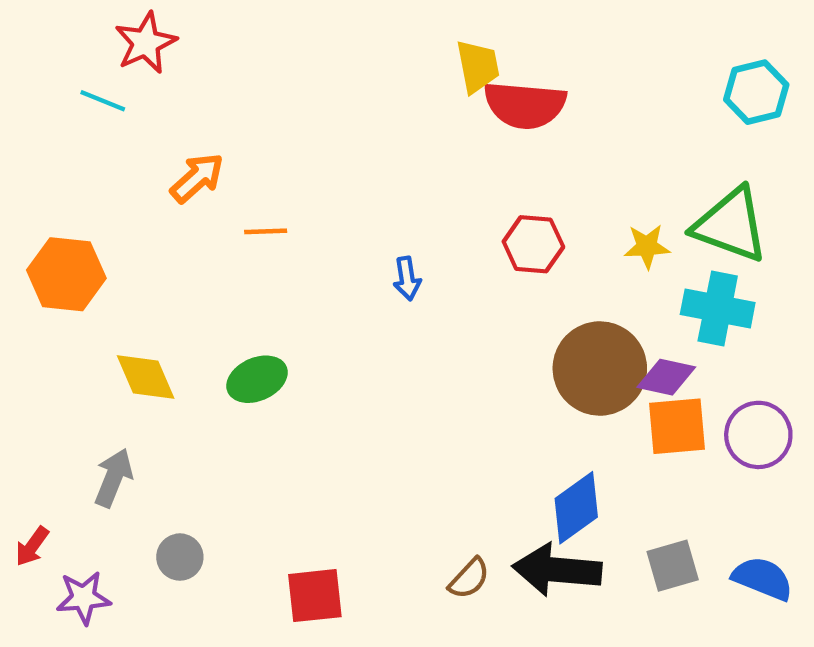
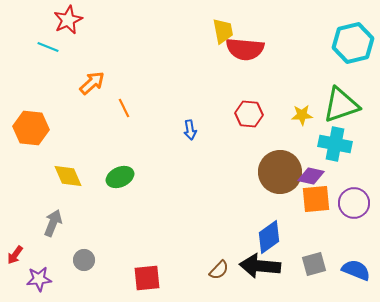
cyan hexagon: (756, 92) -> (353, 43), size x1.4
green triangle: (731, 225) -> (341, 105), turned -39
orange line: (266, 231) -> (124, 108), turned 66

